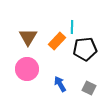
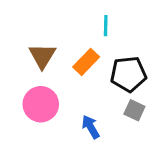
cyan line: (72, 27) -> (106, 26), moved
gray square: (89, 88) -> (134, 110), moved

